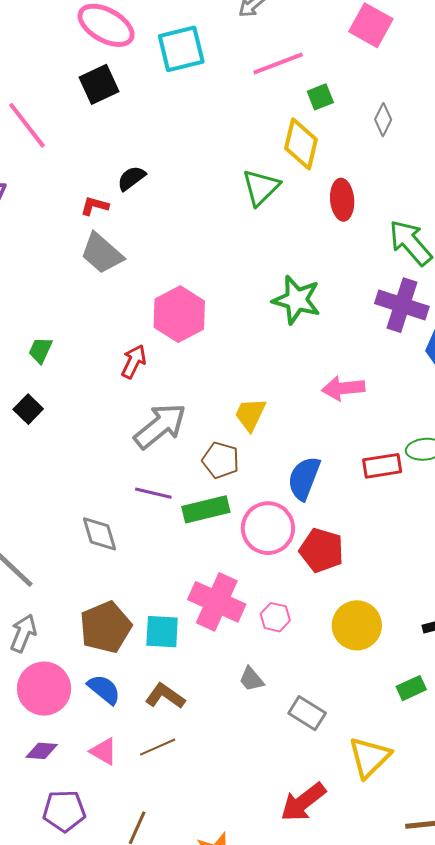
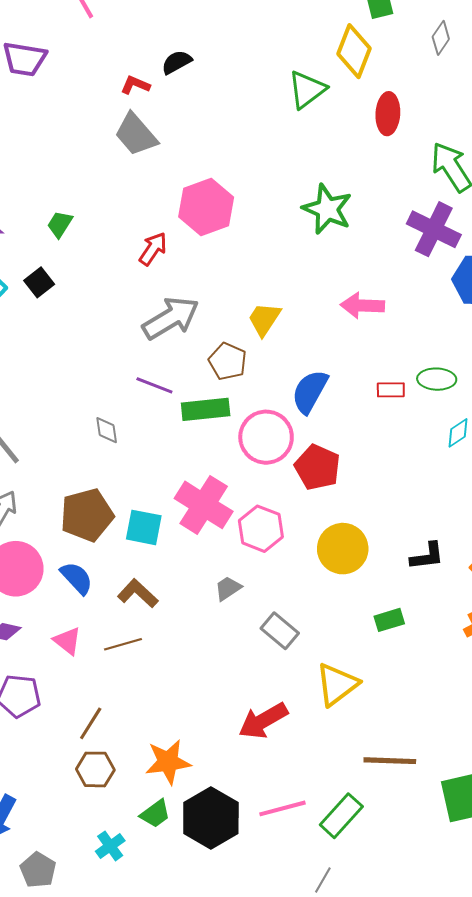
red rectangle: (382, 466) -> (391, 390), size x0.7
gray diamond: (99, 534) -> (107, 430), moved, size x0.7
pink hexagon: (275, 617) -> (261, 529), size x1.5
gray trapezoid: (251, 679) -> (228, 588), turned 88

